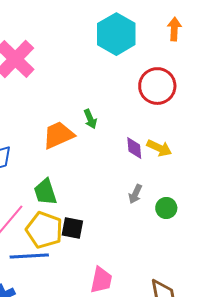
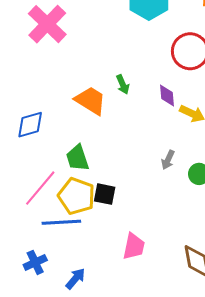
orange trapezoid: (58, 135) -> (91, 101), turned 56
purple diamond: (134, 148) -> (167, 96), moved

